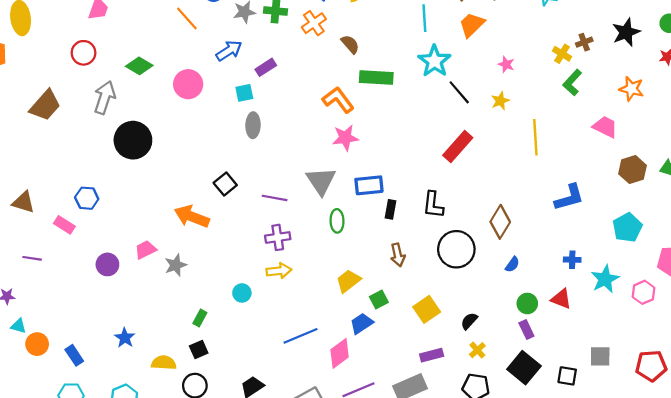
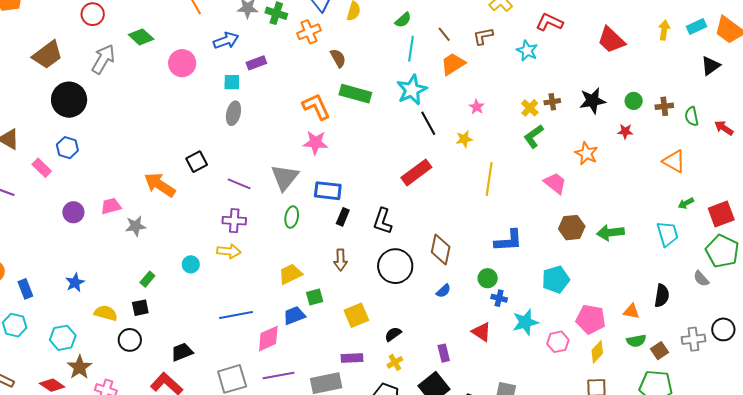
black circle: (133, 140) -> (69, 100), moved
brown diamond: (500, 222) -> (441, 250), turned -32
green circle: (527, 303) -> (488, 278), moved

